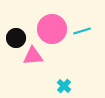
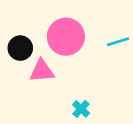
cyan line: (82, 31) -> (118, 42), moved

